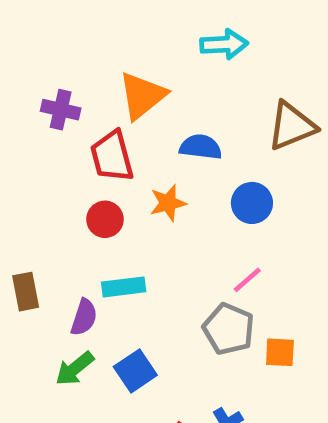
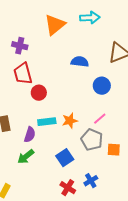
orange triangle: (142, 96) -> (55, 25), moved
red trapezoid: (112, 156) -> (23, 74), moved
orange star: (168, 203) -> (70, 121), moved
blue square: (135, 371) -> (65, 158), moved

